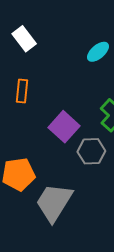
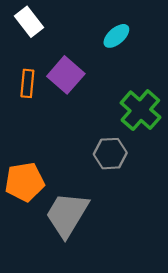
purple square: (64, 127) -> (66, 75), moved

